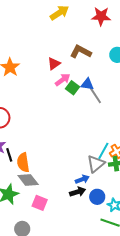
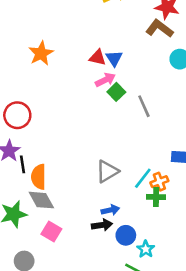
brown L-shape: (81, 52) -> (159, 28), moved
red triangle: (54, 64) -> (97, 58), turned 40
blue triangle: (87, 84) -> (114, 58), moved, turned 40
gray triangle: (96, 164) -> (107, 171), moved

